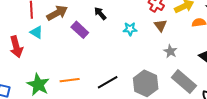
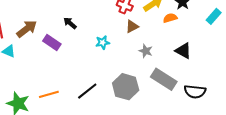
brown triangle: (160, 25) -> (132, 26), turned 48
cyan star: (130, 29) -> (103, 42), moved

